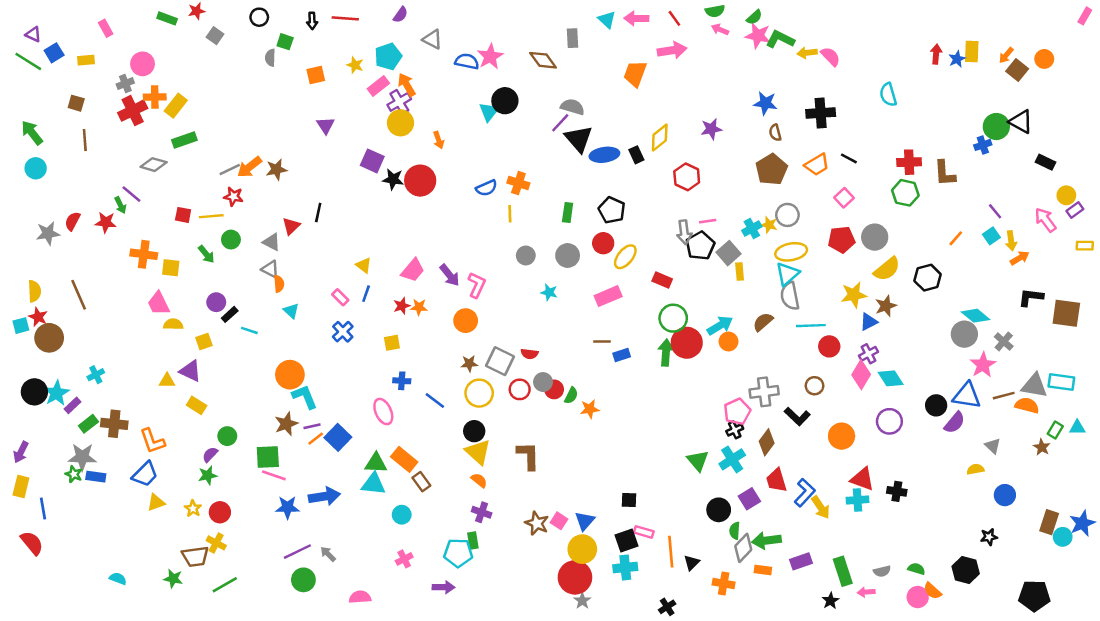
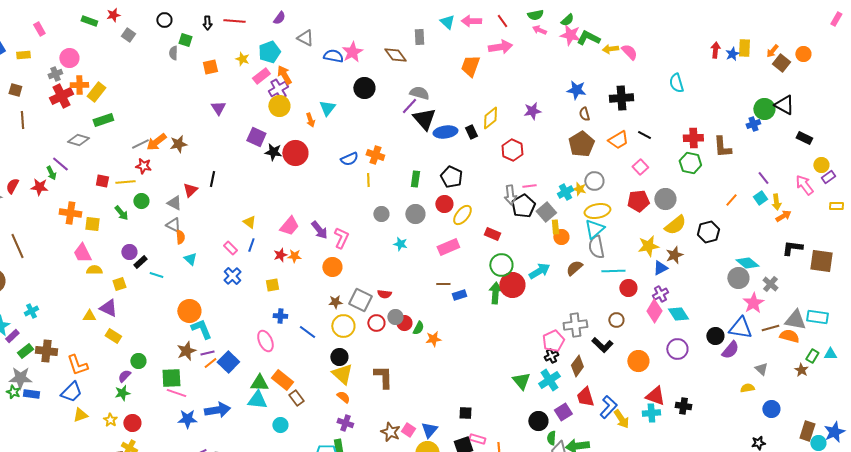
cyan triangle: (489, 112) -> (327, 108), moved
orange circle: (729, 341) -> (561, 237), moved

